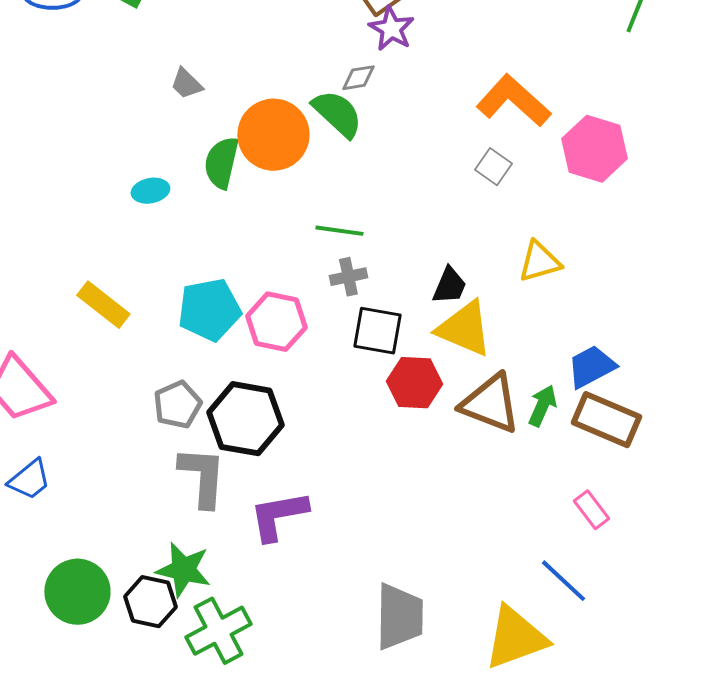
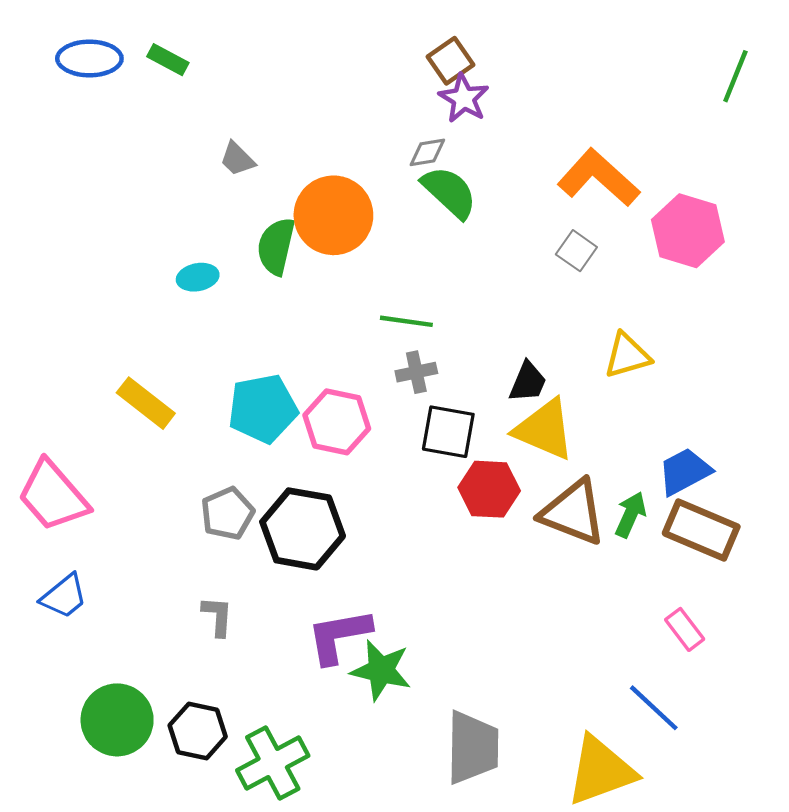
green semicircle: (337, 114) -> (449, 192), moved
gray L-shape: (202, 477) -> (218, 616), moved, size x0.6
green star: (183, 570) -> (381, 670), moved

